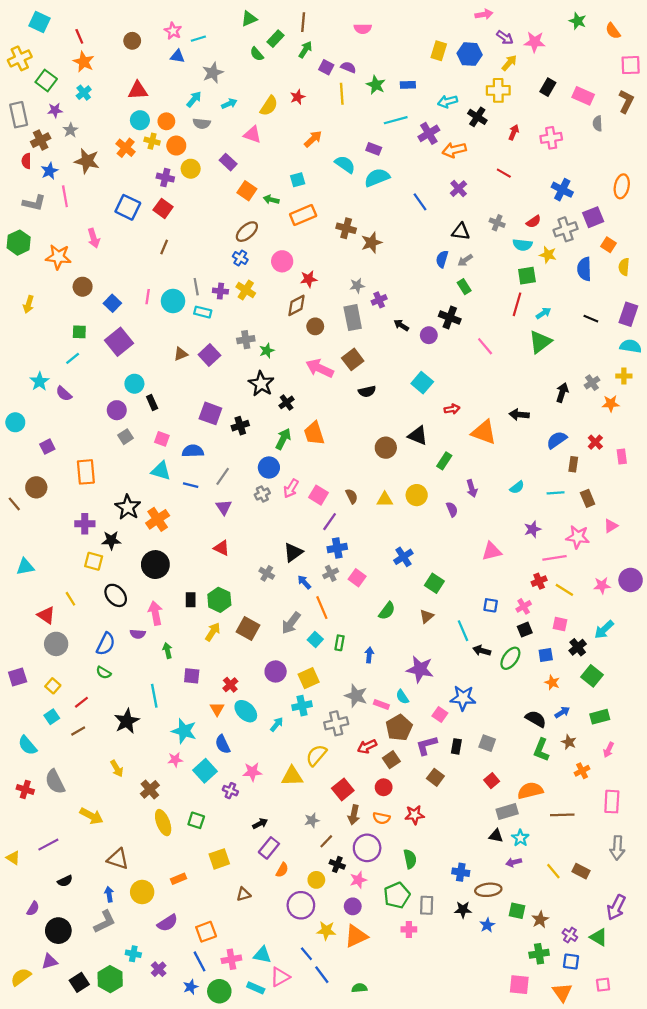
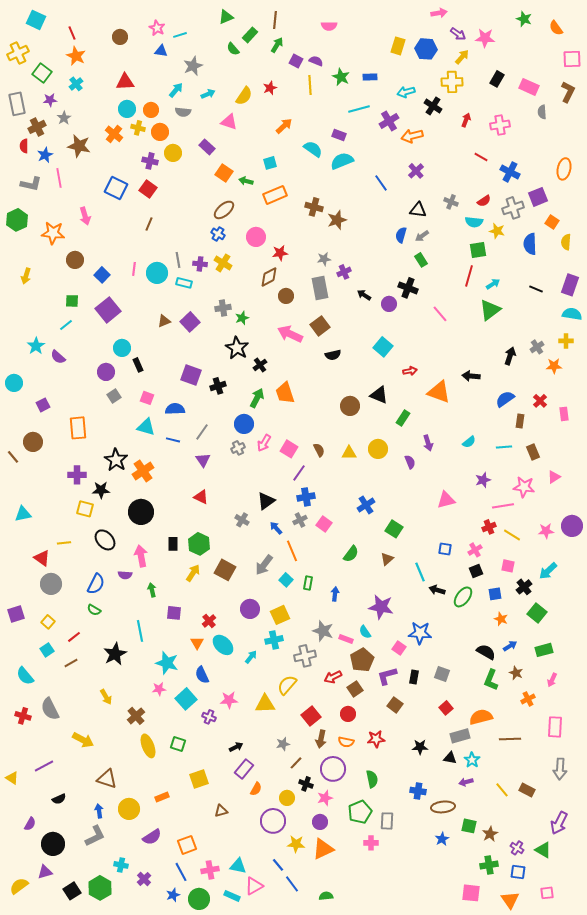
red line: (504, 173) -> (481, 157), moved
yellow line: (70, 599) -> (64, 543), turned -64
black star: (463, 910) -> (420, 747), moved

